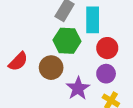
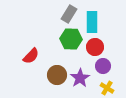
red circle: (107, 48) -> (95, 47), moved
brown circle: (51, 68) -> (57, 75), moved

